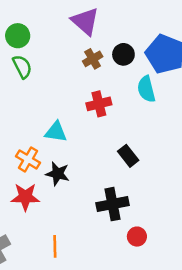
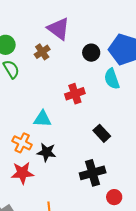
brown cross: (93, 59) -> (42, 52), moved

